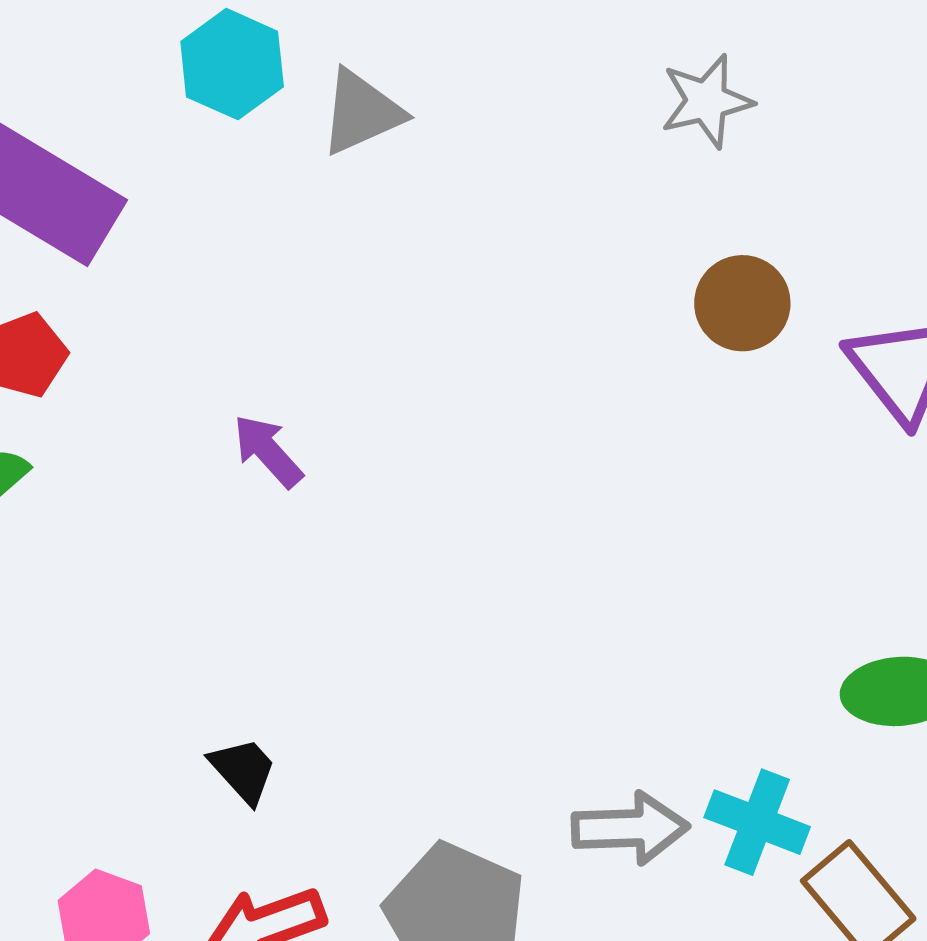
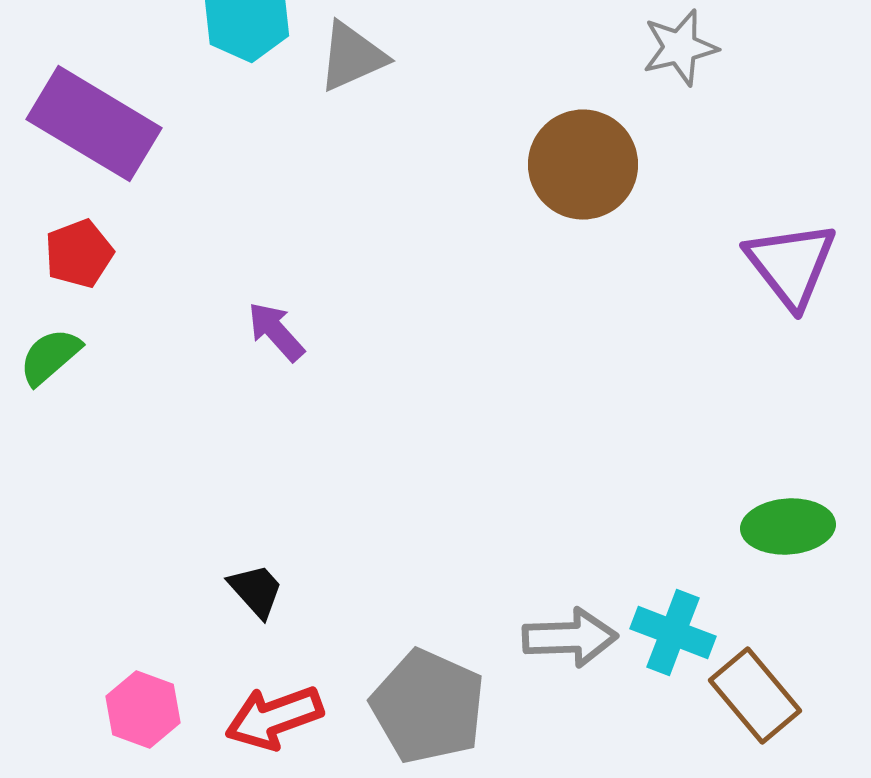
gray star: (707, 101) -> (680, 48), moved
brown circle: (742, 303) -> (583, 165), moved, size x1.4

